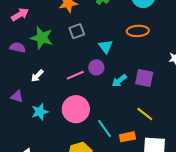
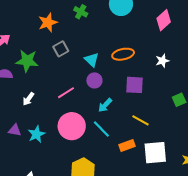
orange ellipse: (138, 31) -> (123, 54), moved
purple circle: (96, 67) -> (94, 80), moved
cyan arrow: (119, 81) -> (105, 105), moved
purple triangle: (17, 96) -> (15, 130), moved
cyan line: (105, 129) -> (101, 129), moved

